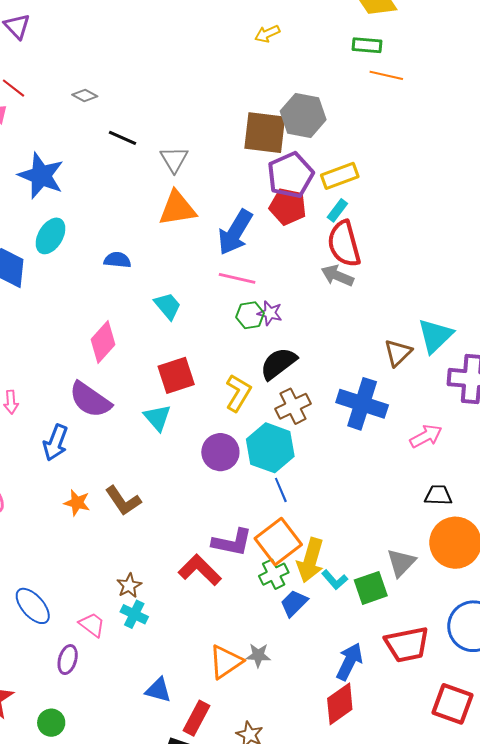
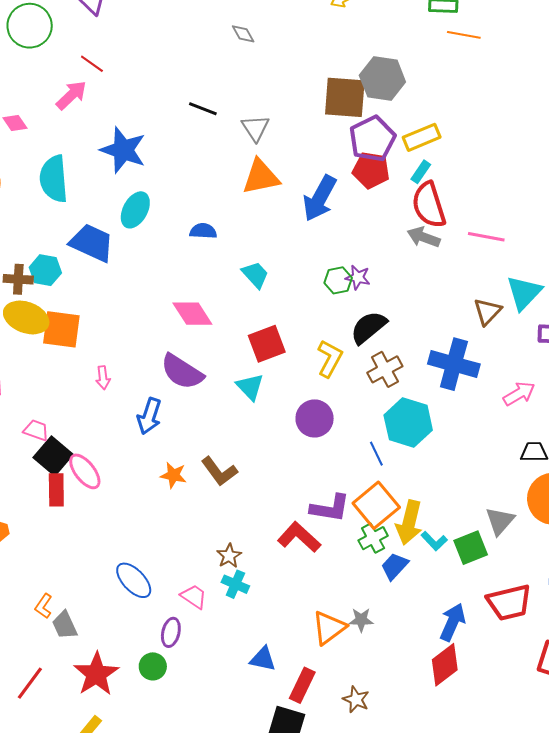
gray diamond: (85, 96) -> (243, 34), moved, turned 35
pink line: (237, 278) -> (486, 237), moved
pink diamond: (103, 342) -> (192, 314), turned -72
cyan hexagon: (270, 448) -> (408, 423), moved
green circle: (51, 723) -> (153, 666), moved

